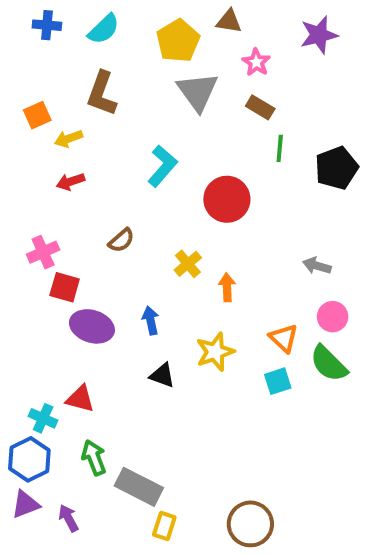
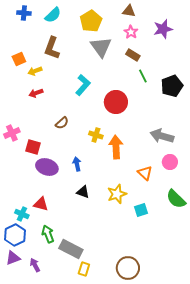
brown triangle: (229, 21) -> (129, 11), moved
purple star: (319, 35) -> (163, 29), moved
green line: (280, 148) -> (143, 76), turned -32
pink cross: (43, 252) -> (12, 133), moved
yellow cross: (188, 264) -> (96, 135), turned -32
gray arrow: (317, 266) -> (162, 136), size x1.6
orange arrow: (227, 287) -> (116, 147), size x1.6
yellow star: (215, 352) -> (117, 194), moved
green semicircle: (329, 364) -> (176, 199), moved
cyan square: (278, 381) -> (141, 210), moved

